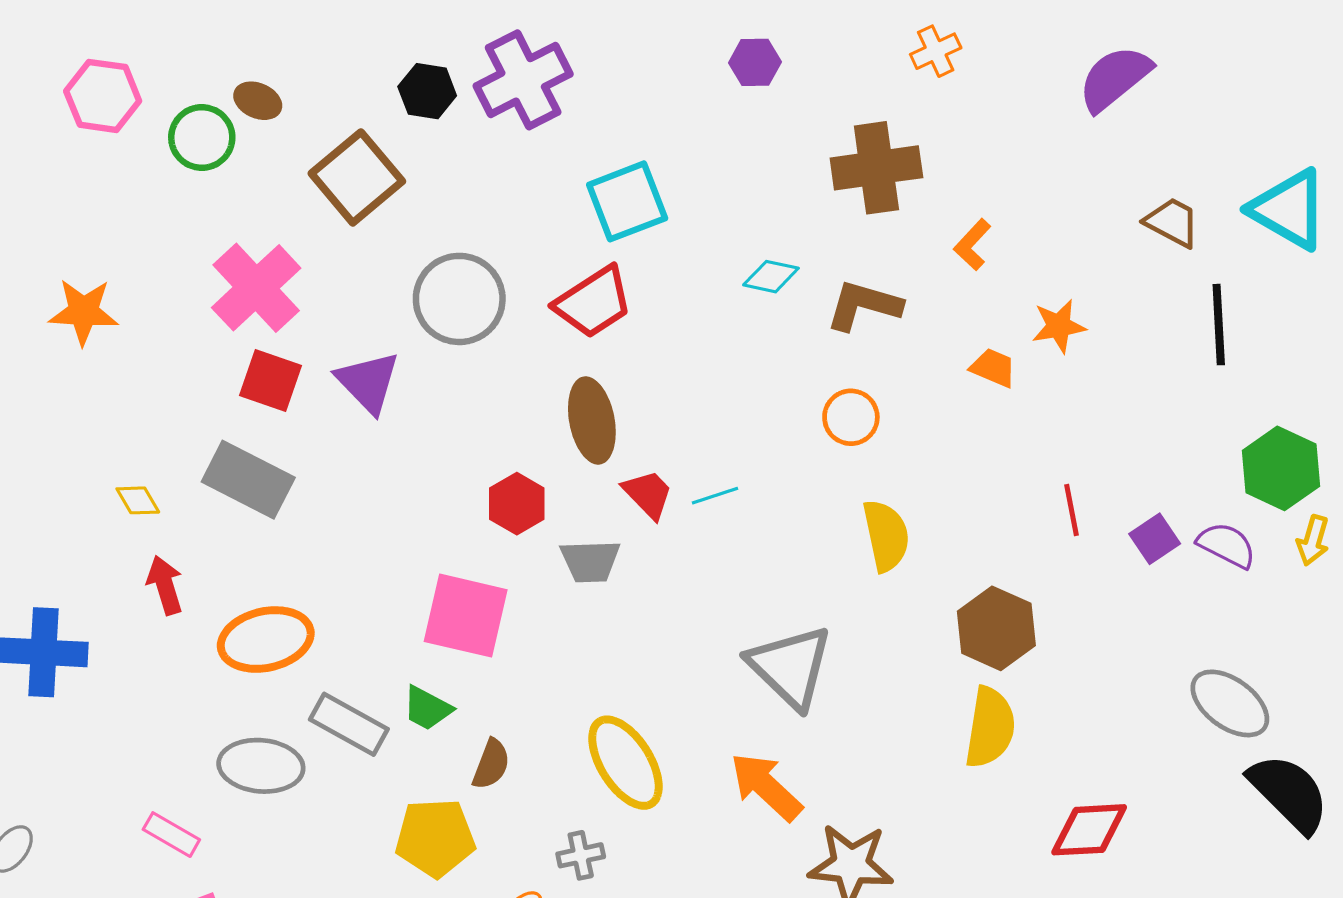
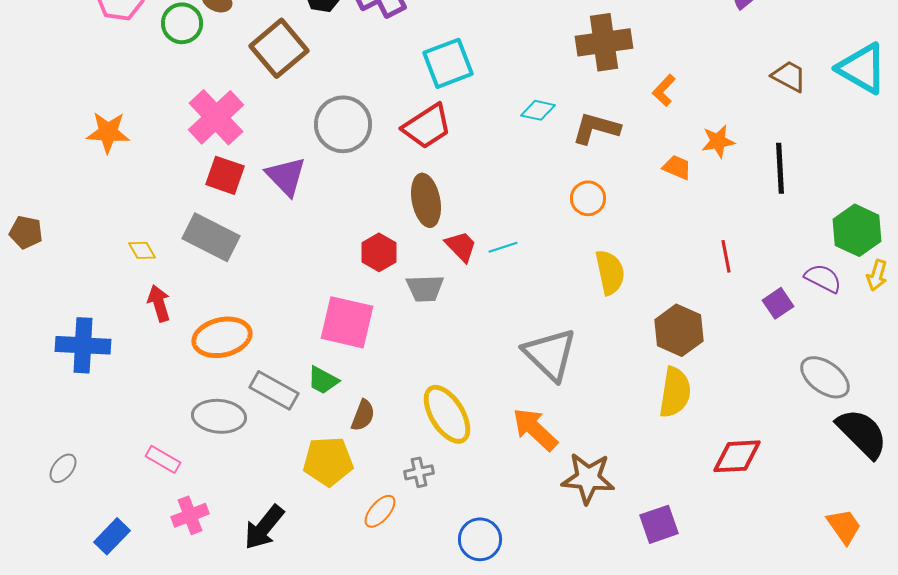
black line: (1219, 325) -> (780, 168), moved
purple square: (1155, 539) -> (778, 303), moved

